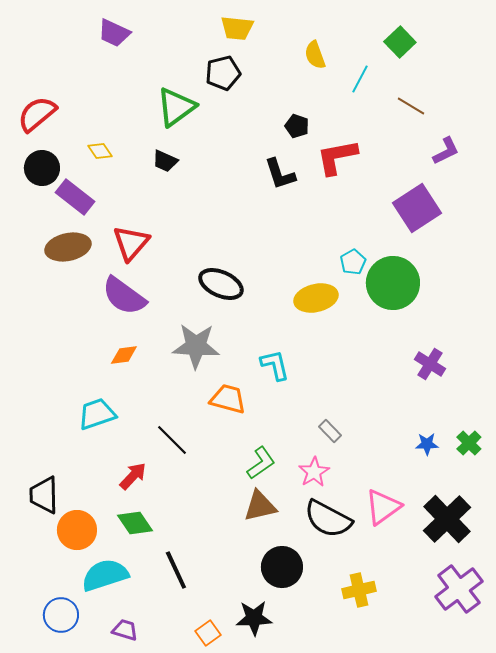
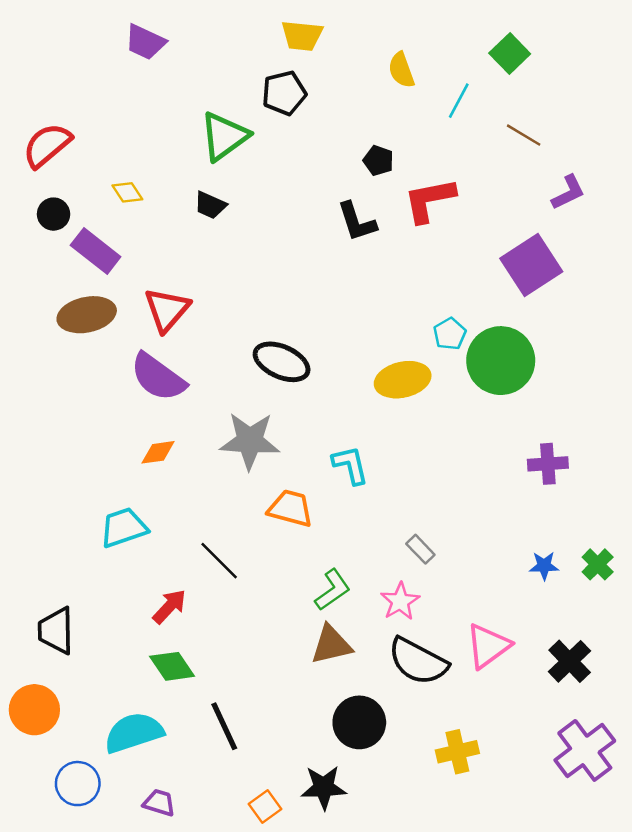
black circle: (42, 168) -> (54, 214), size x0.7
purple cross: (430, 364) -> (548, 464), turned -36
black cross: (447, 519) -> (570, 661), size x0.7
orange circle: (77, 530) -> (34, 710), moved

